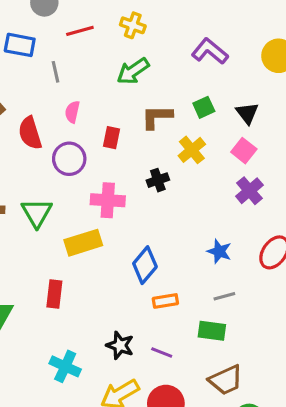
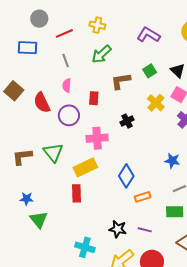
gray line: (56, 72) -> (66, 60), moved
yellow cross: (192, 150) -> (156, 103), moved
red rectangle: (54, 294) -> (76, 193), moved

